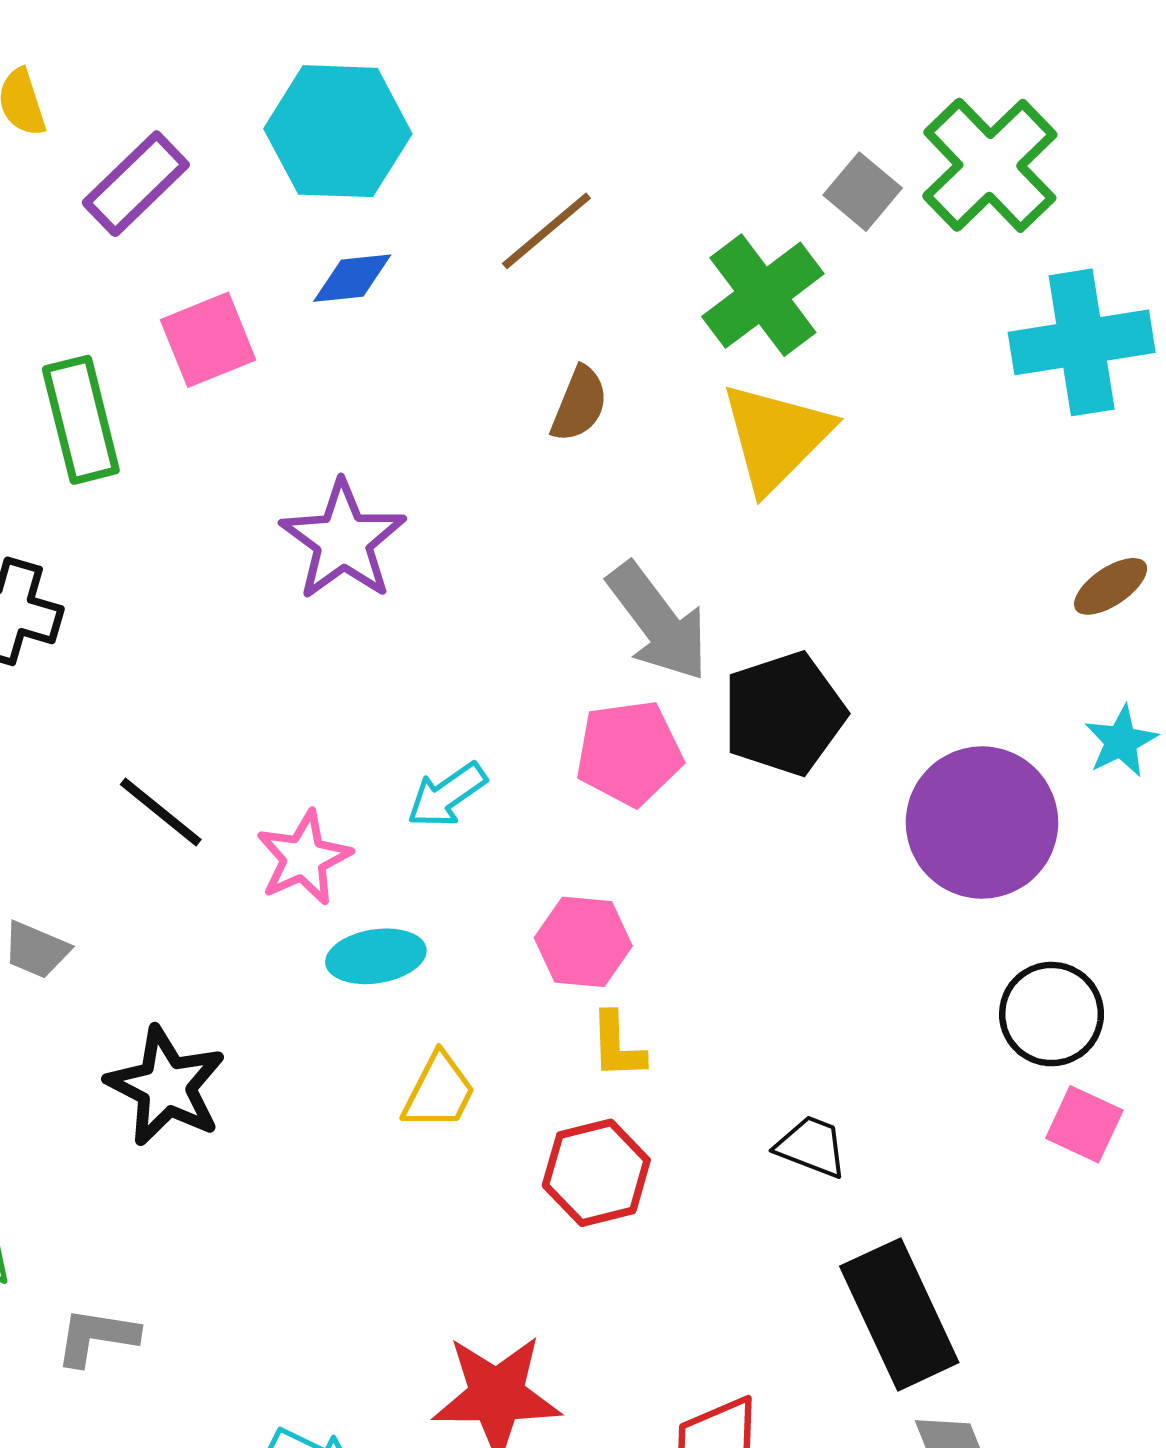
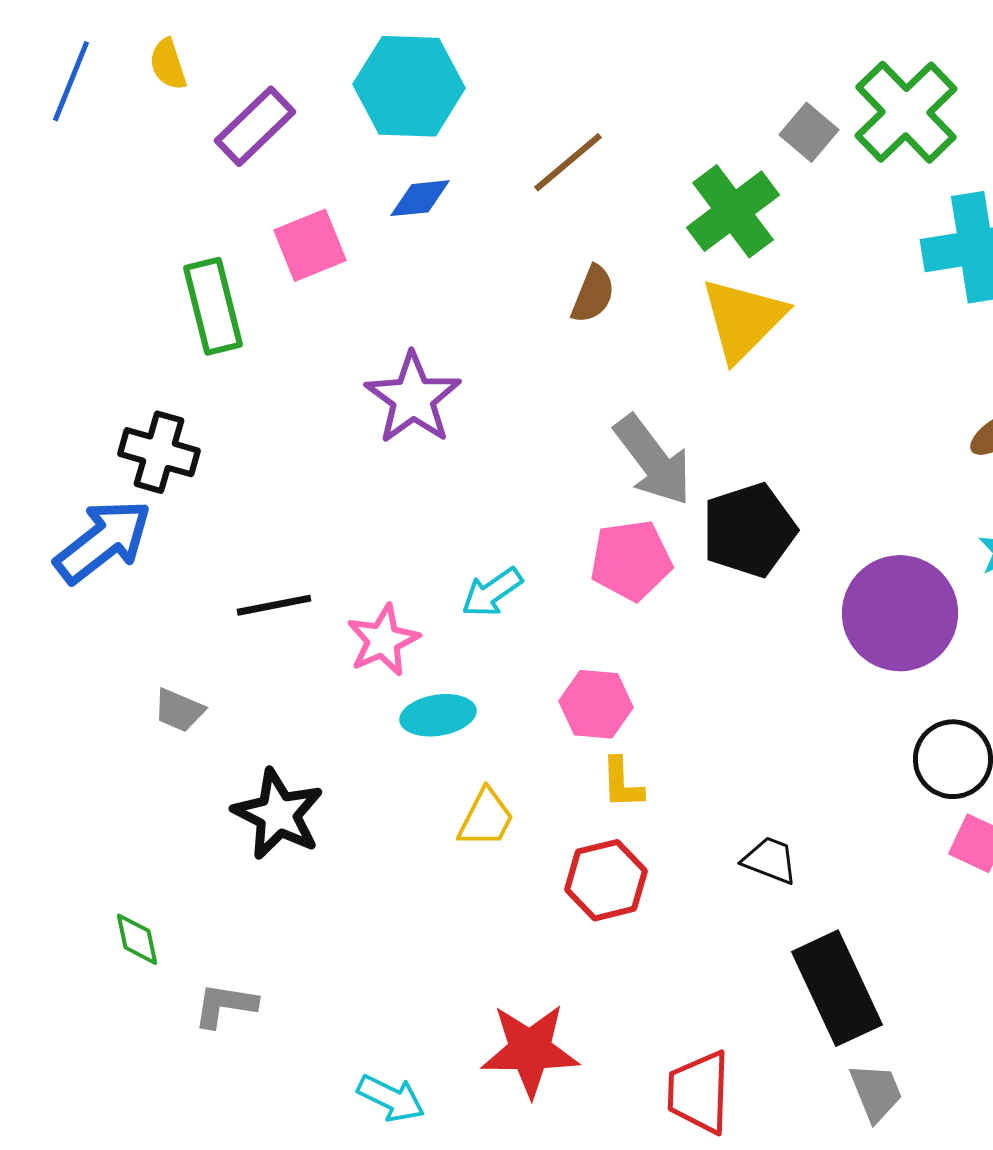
black line: (161, 812) -> (274, 605), turned -50

